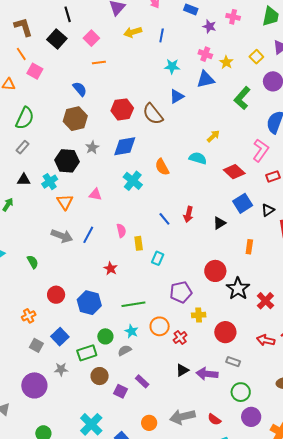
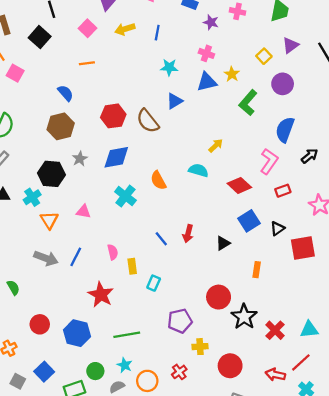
pink square: (91, 38) -> (87, 28), moved
yellow star: (226, 62) -> (232, 74), moved
red star: (111, 268) -> (101, 295), size x1.6
orange circle: (160, 326) -> (147, 381), moved

